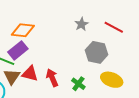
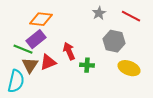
red triangle: (30, 74) -> (48, 62), turned -36
red arrow: (52, 78) -> (69, 51), moved
green cross: (78, 84) -> (87, 65), moved, turned -32

